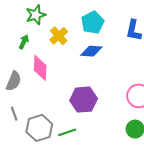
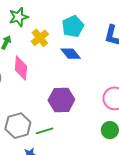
blue diamond: (91, 51) -> (71, 54), turned 45

